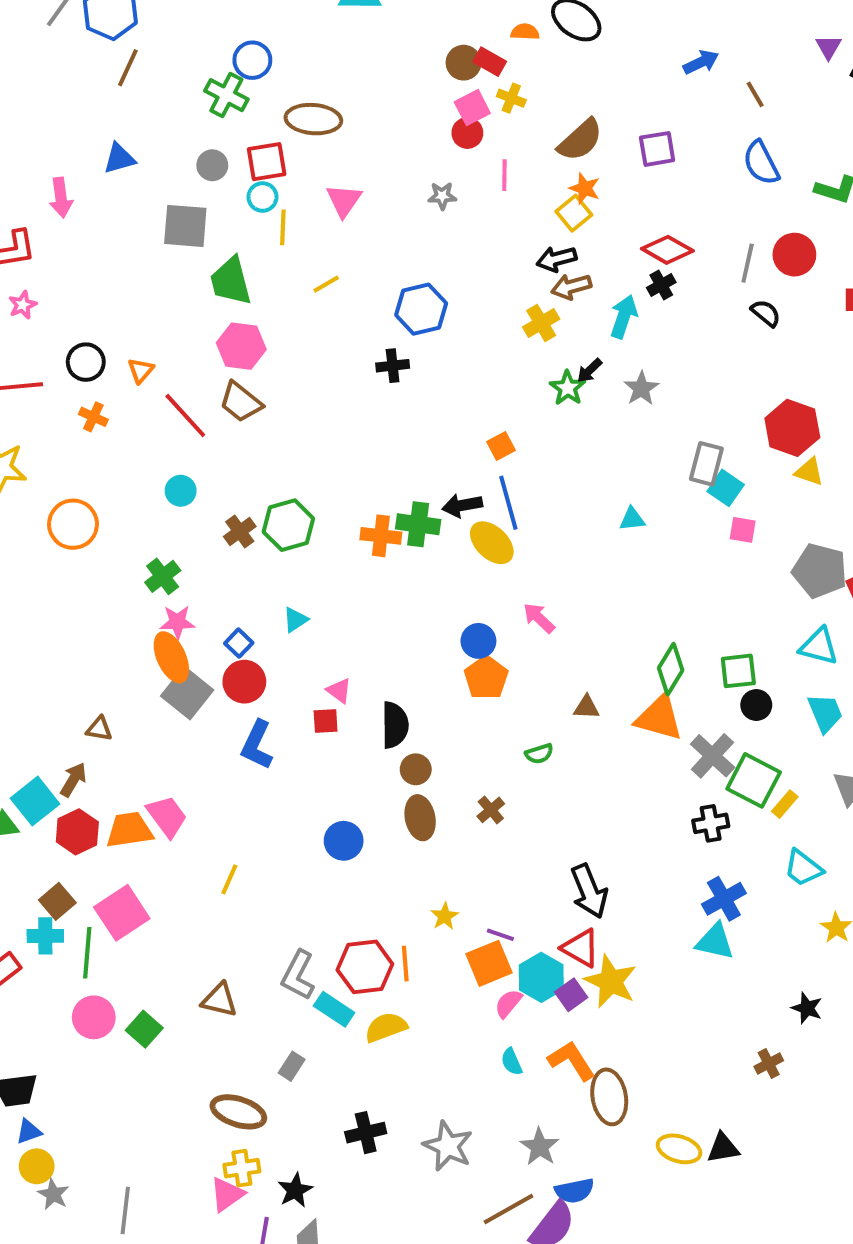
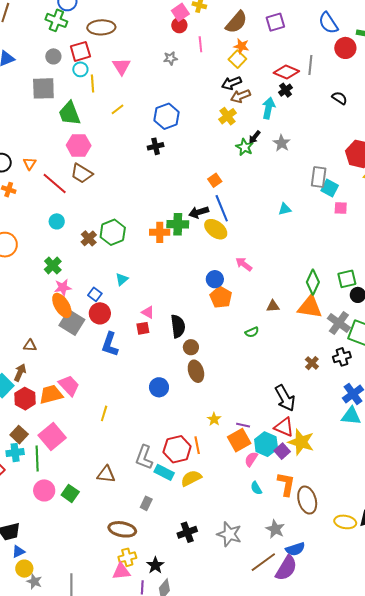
red circle: (794, 255) -> (345, 48), moved
gray line: (748, 263) -> (310, 65), moved
brown cross: (491, 810) -> (312, 363), moved
orange L-shape: (572, 1061) -> (286, 484), turned 50
pink triangle: (227, 1194) -> (121, 571), turned 36

